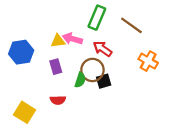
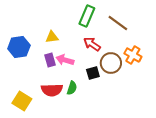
pink arrow: (72, 39) -> (65, 60), moved
brown circle: (92, 70) -> (111, 63), moved
green semicircle: (80, 80) -> (72, 88), moved
red semicircle: (58, 100) -> (52, 90), size x1.5

